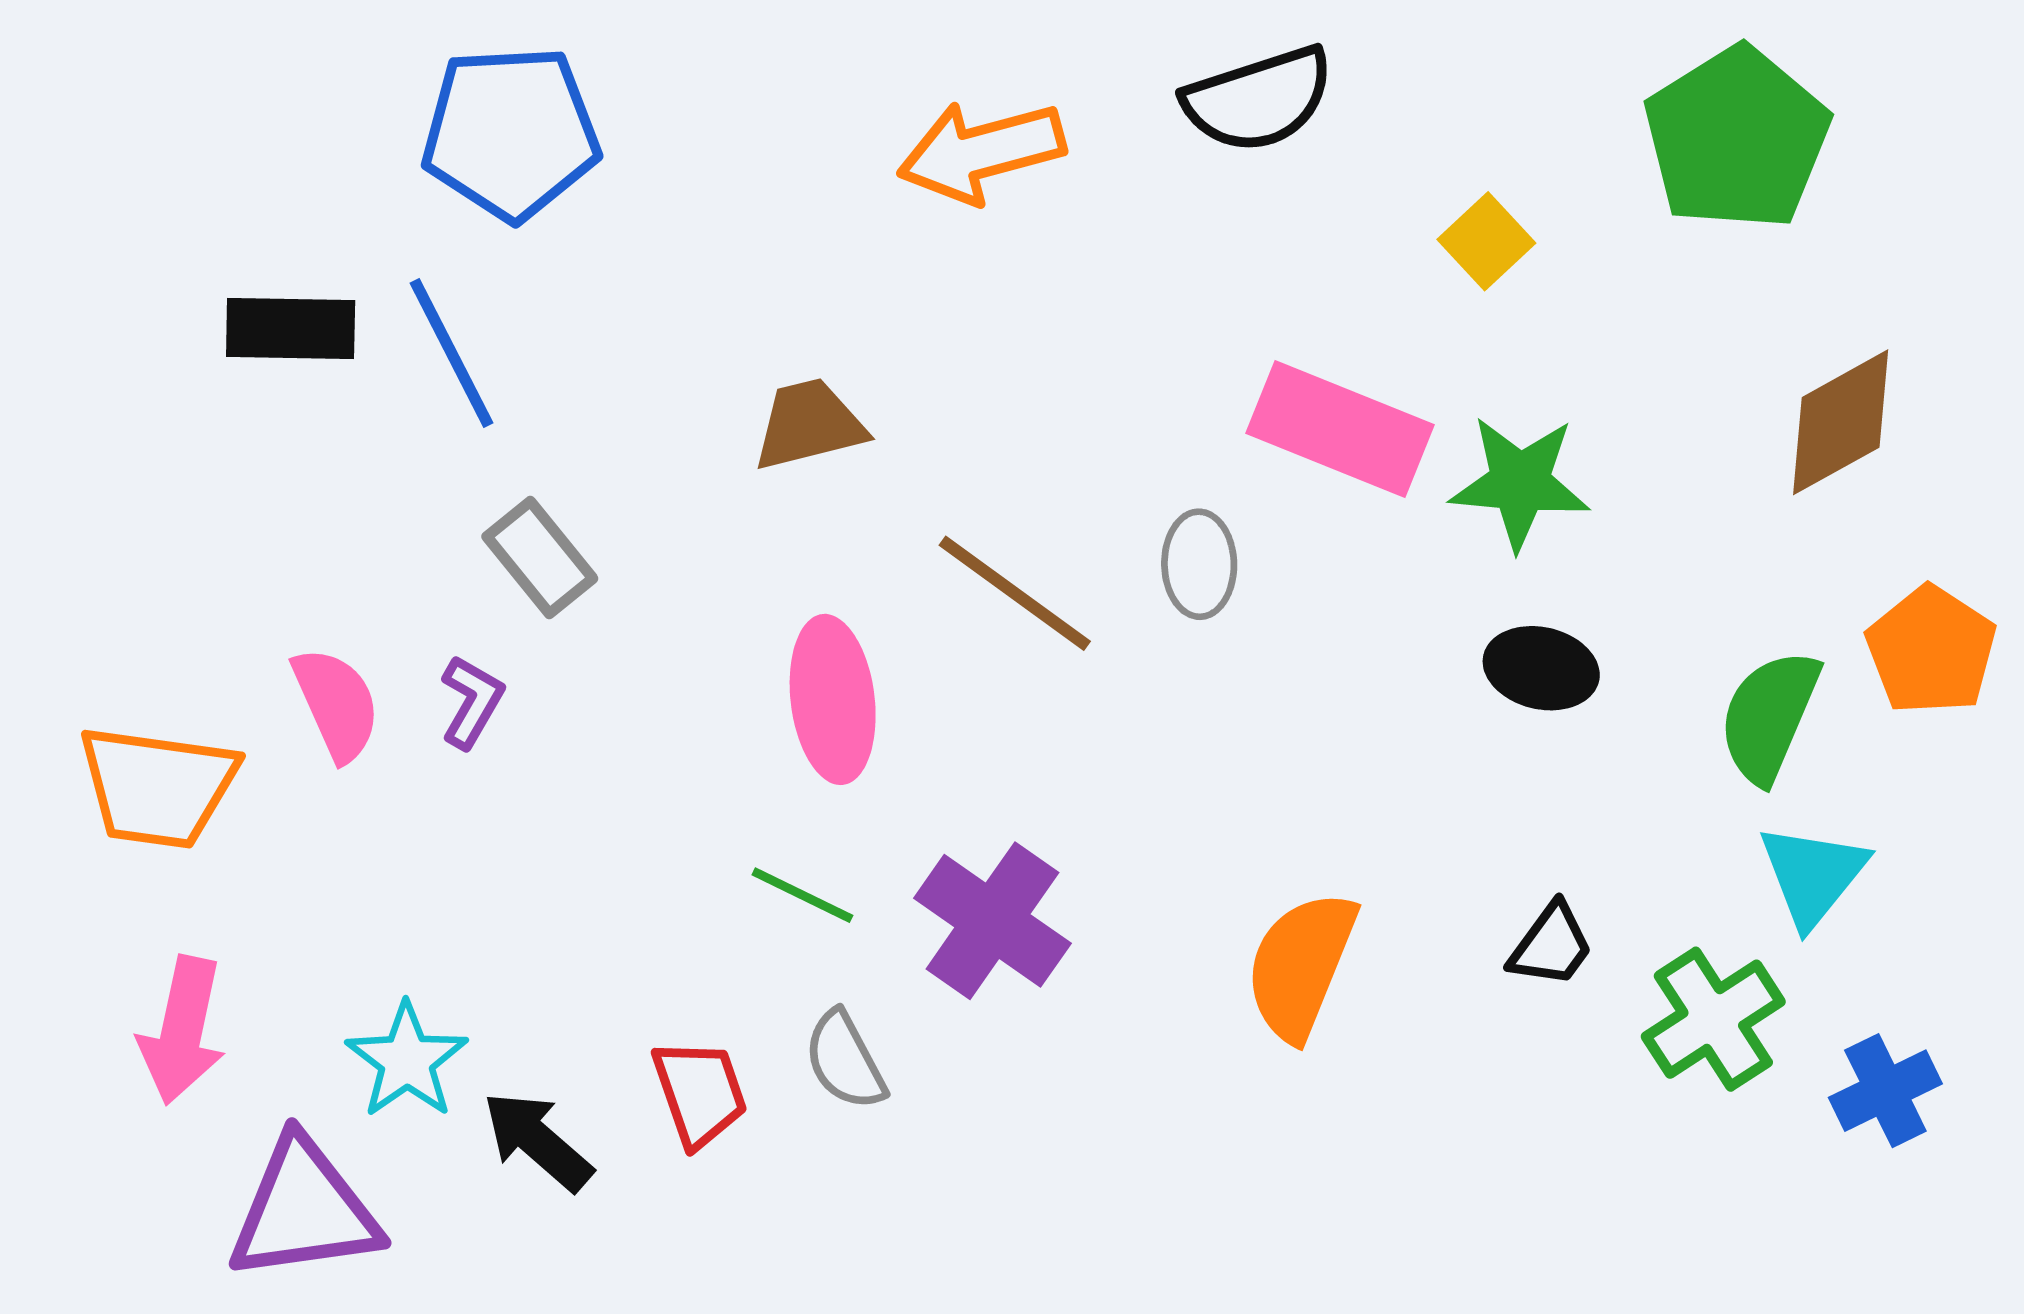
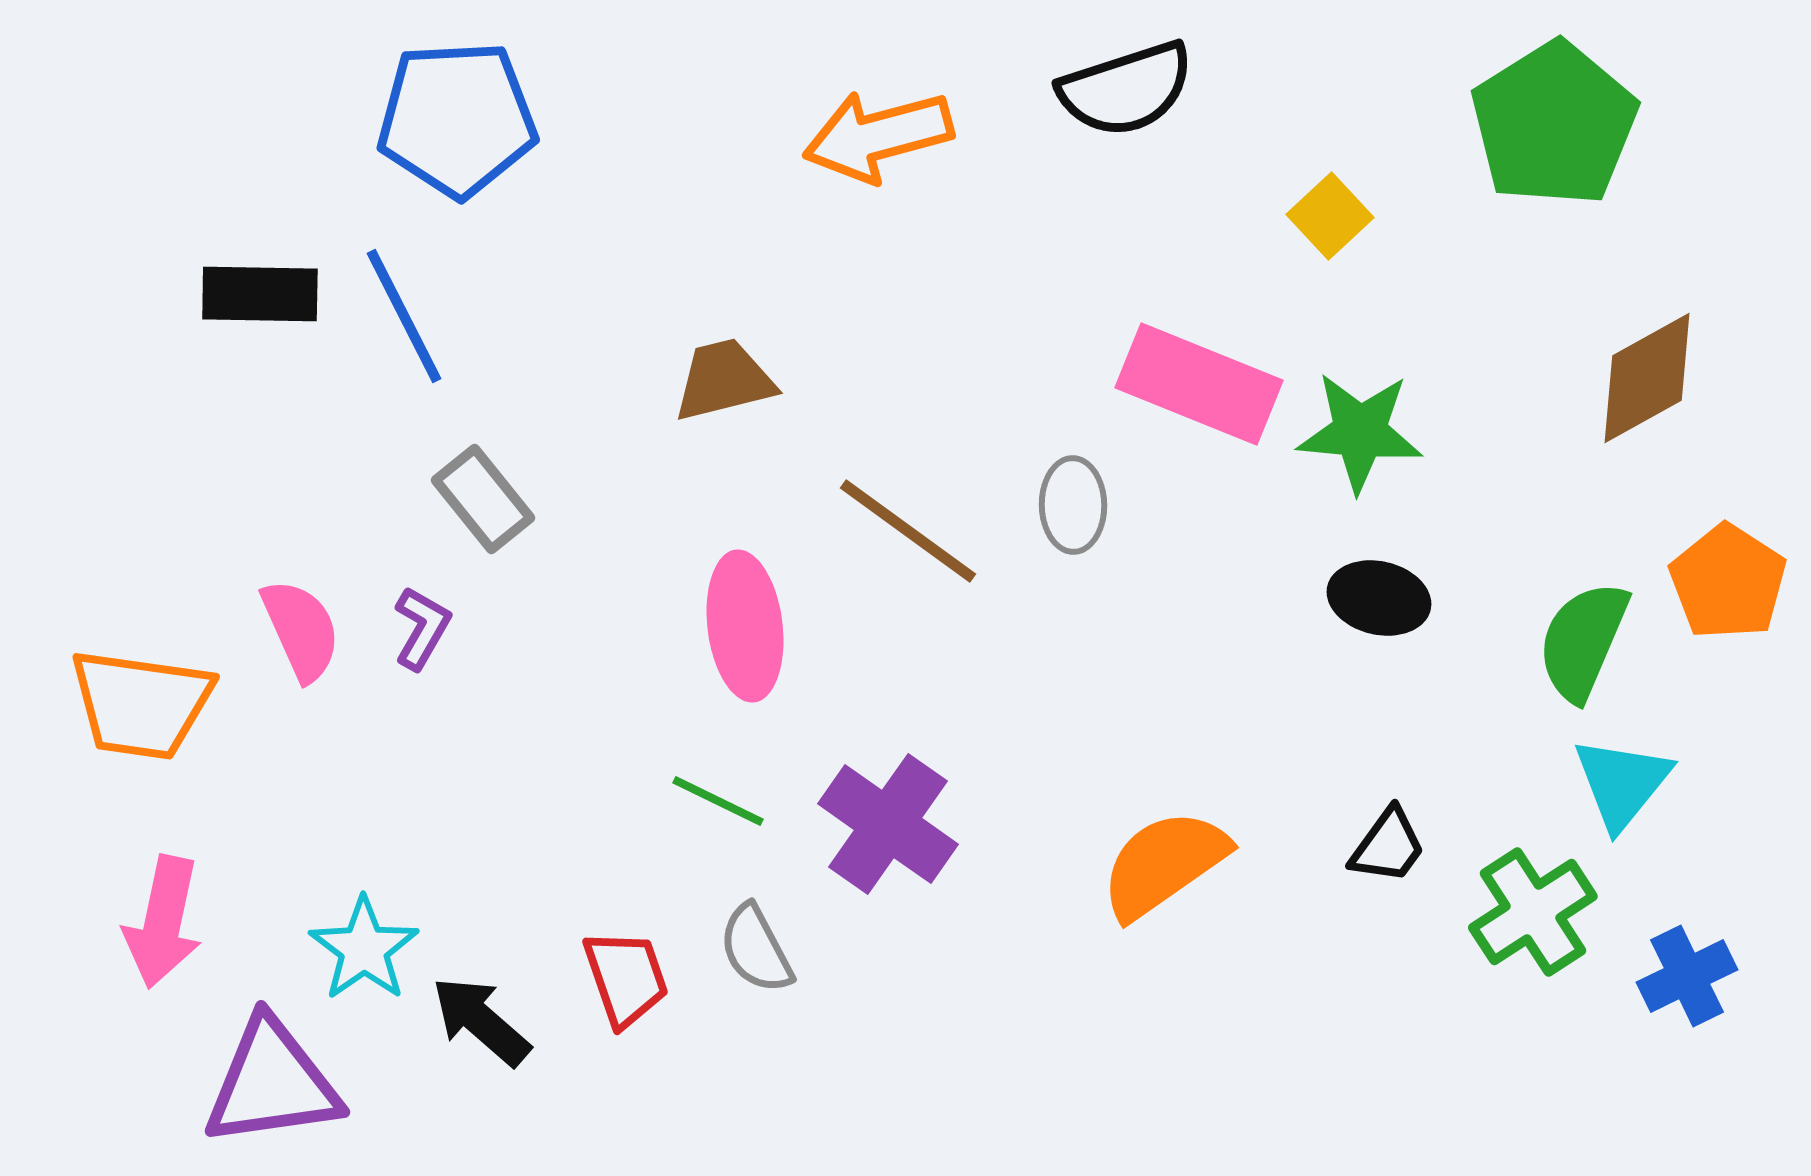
orange semicircle: (1301, 965) -> (1164, 864), turned 33

